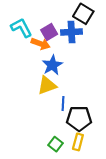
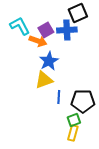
black square: (83, 14) -> (78, 13), turned 36
black pentagon: (79, 118) -> (83, 101), moved
green square: (56, 144) -> (74, 120), moved, turned 32

